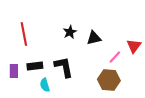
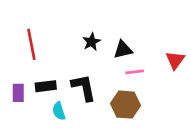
pink line: (115, 57) -> (135, 72), moved, turned 40
brown hexagon: (109, 80) -> (126, 105), moved

